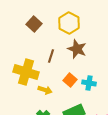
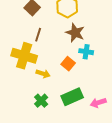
brown line: (51, 56) -> (38, 35), moved
cyan cross: (89, 83) -> (86, 52), moved

